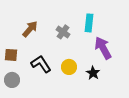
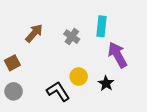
brown square: (11, 55) -> (12, 63), turned -32
black L-shape: (41, 64) -> (58, 91), moved

